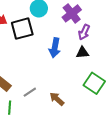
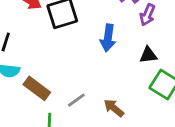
black triangle: (82, 52) -> (148, 55), moved

